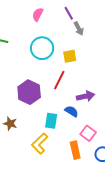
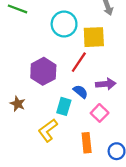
yellow square: (70, 56) -> (94, 37), size x1.5
blue semicircle: (72, 111) -> (80, 92), moved
pink square: (88, 133) -> (100, 113), moved

